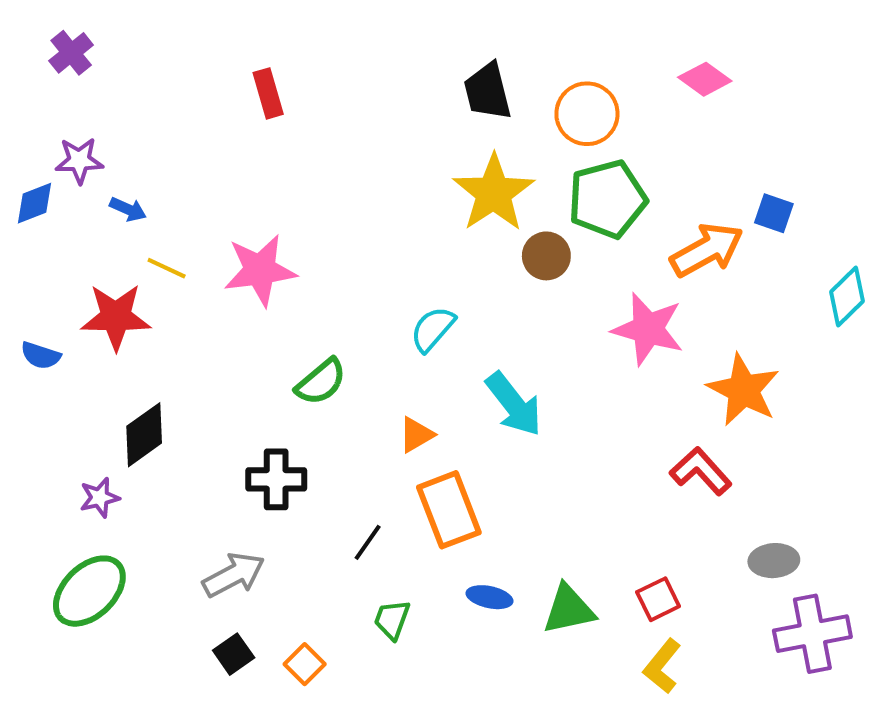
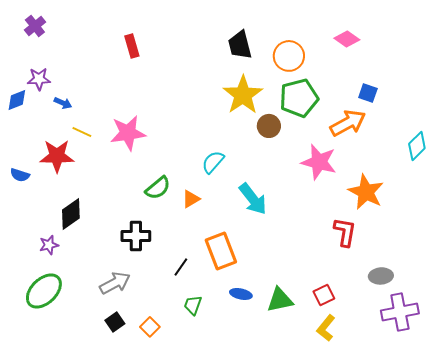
blue square: (774, 213) -> (368, 93), moved
orange triangle: (416, 435) -> (191, 199), moved
red L-shape: (701, 471) -> (345, 232), turned 52

